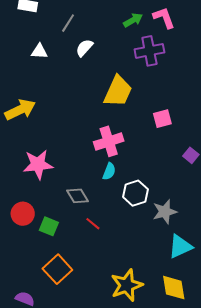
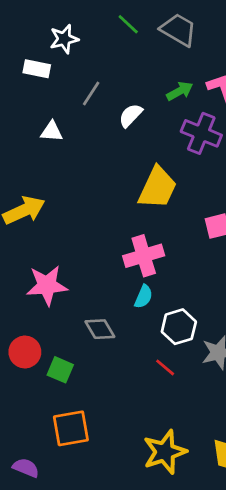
white semicircle: (84, 48) -> (131, 115), moved
purple cross: (149, 51) -> (201, 133), turned 32
red line: (93, 224) -> (165, 367), moved
orange square: (57, 269) -> (71, 428), turned 32

